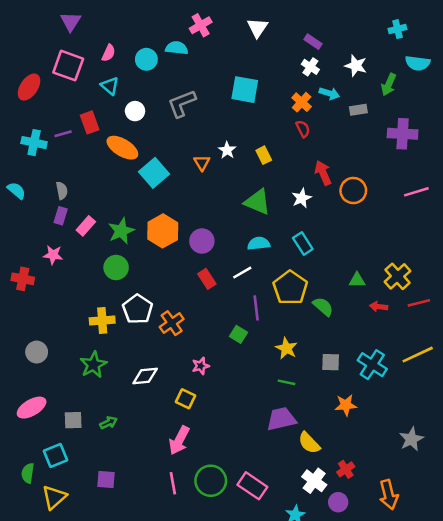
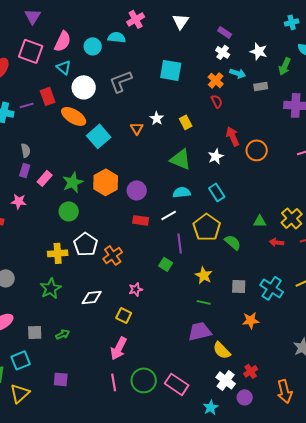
pink semicircle: (109, 53) -> (63, 41), size x1.5
white circle: (135, 111) -> (84, 87), size x1.5
red rectangle: (207, 279) -> (141, 220), turned -49

